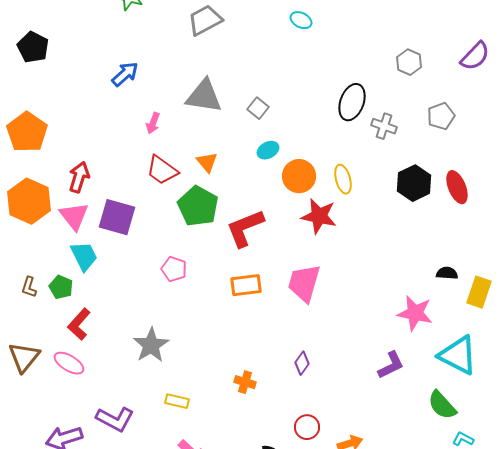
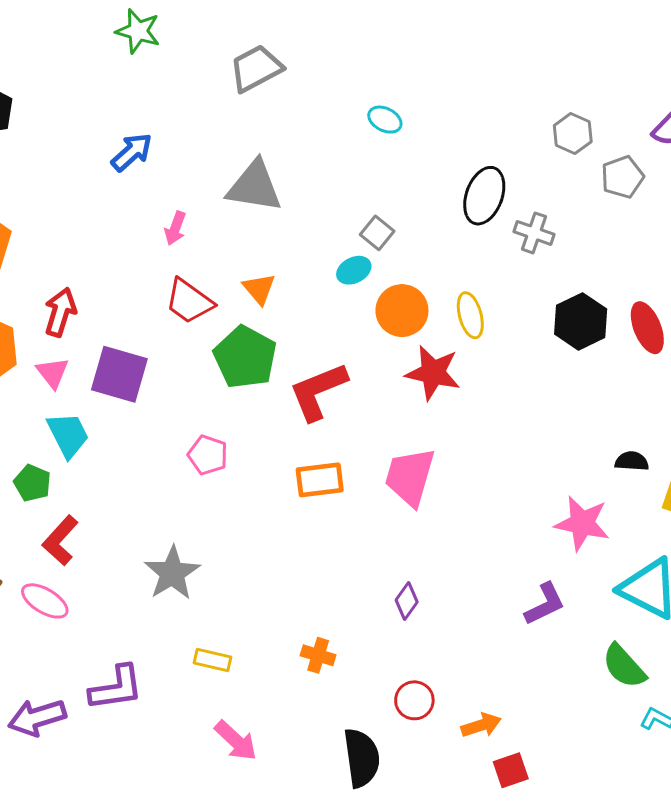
cyan ellipse: (301, 20) -> (385, 120), moved
gray square: (258, 108) -> (377, 233), moved
gray pentagon: (441, 116) -> (622, 177), moved
pink triangle: (74, 216) -> (53, 373), size x0.7
orange cross: (245, 382) -> (318, 655), moved
purple L-shape: (115, 419) -> (116, 688), turned -36

